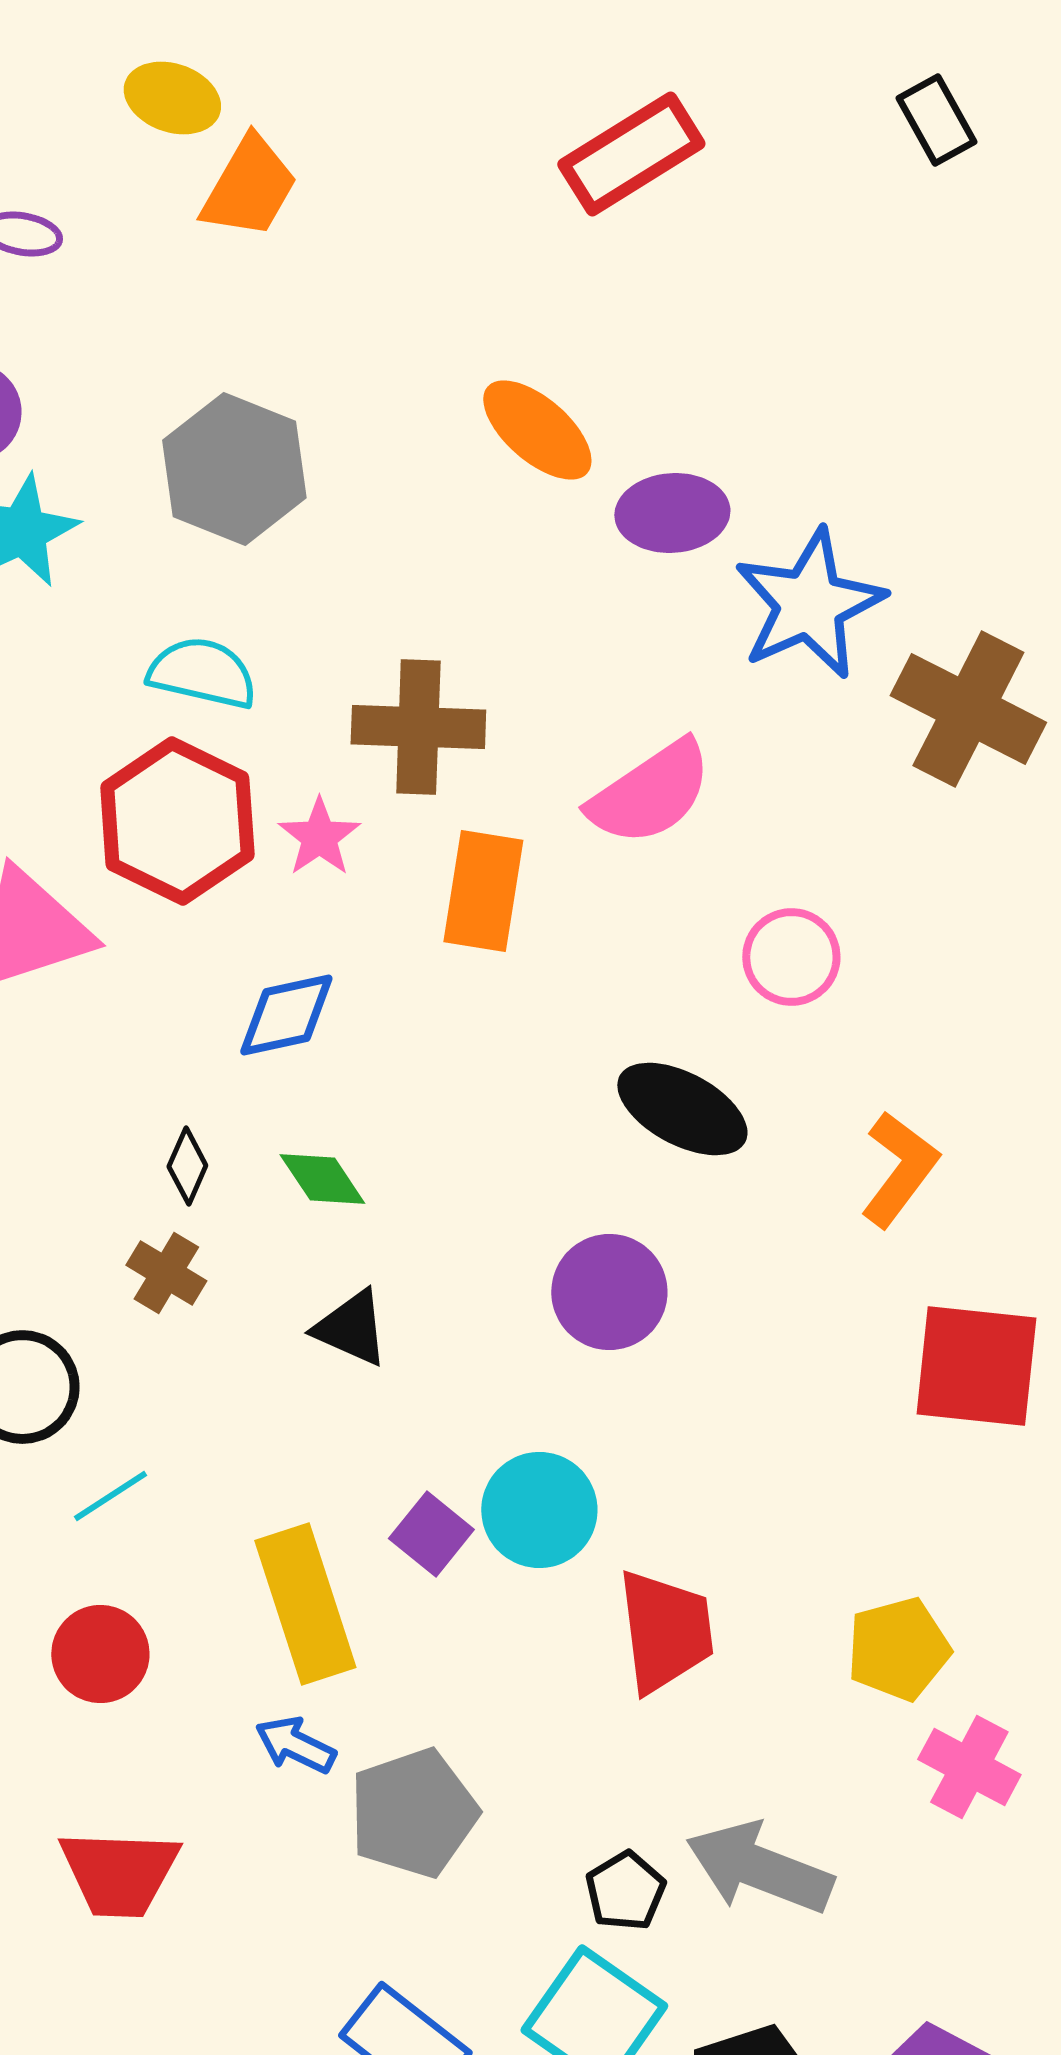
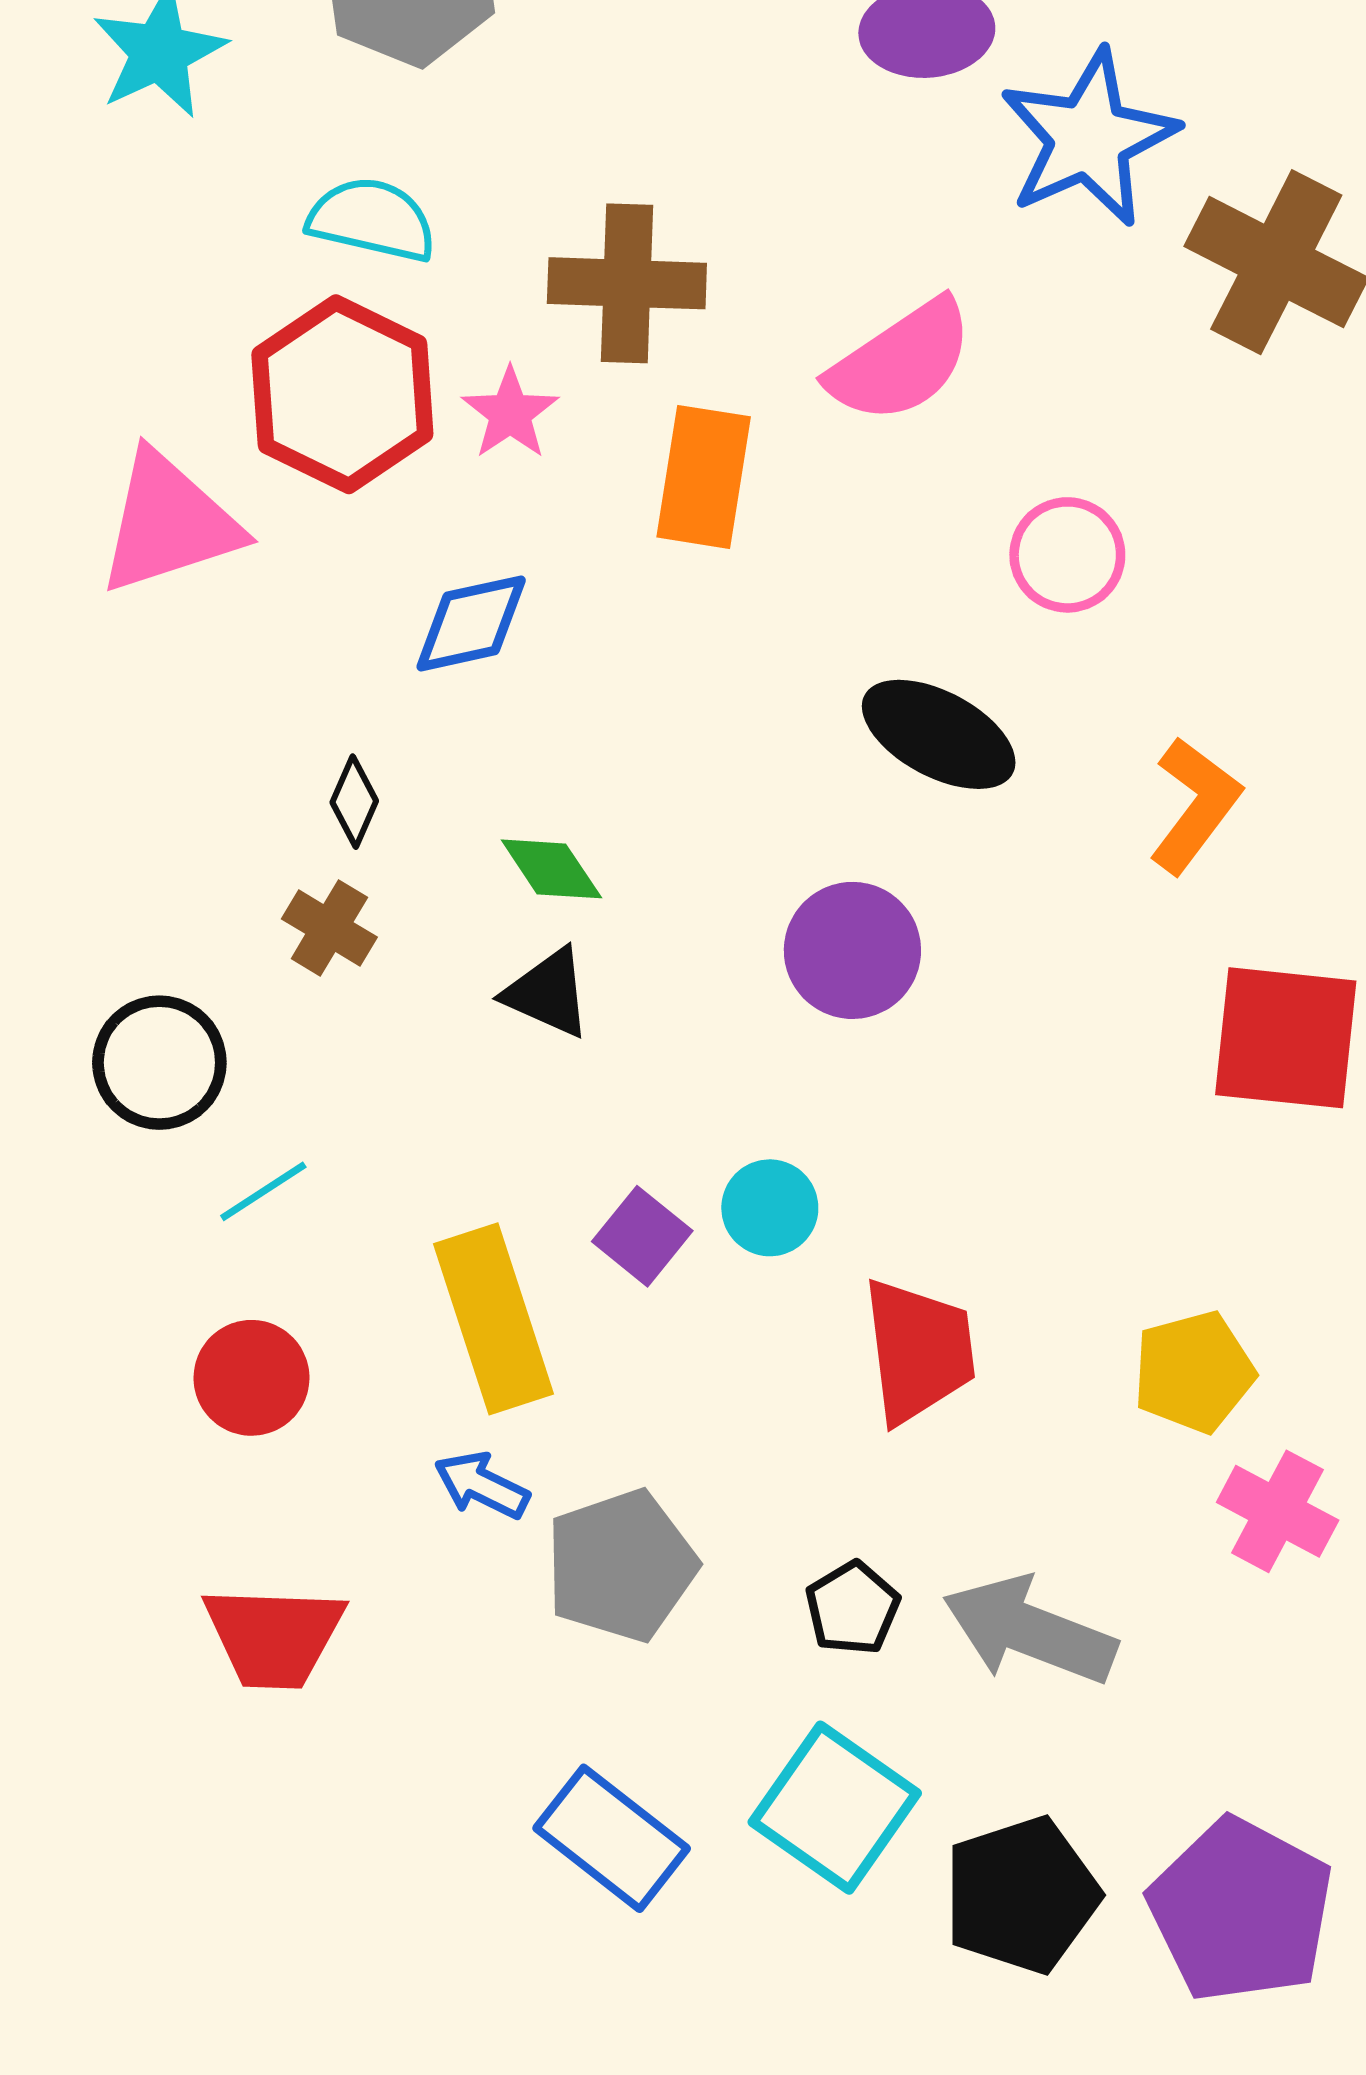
green diamond: (322, 1179) -> (551, 869), moved
cyan circle: (539, 1510) -> (770, 1208), size x0.7
black pentagon: (625, 1891) -> (852, 1608), moved

